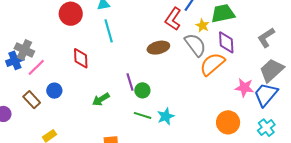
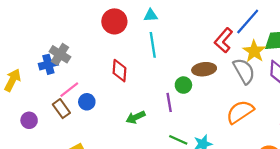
yellow star: (202, 25) -> (254, 51), size x1.5
orange semicircle: (212, 64) -> (240, 112), moved
pink line: (36, 67) -> (69, 90), moved
green circle: (142, 90) -> (183, 85), moved

